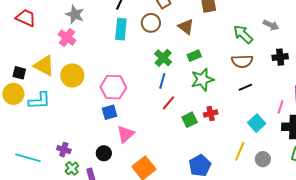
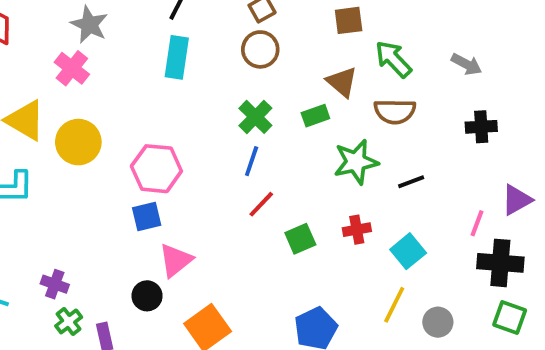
brown circle: (151, 23) -> (260, 49), moved
brown triangle: (186, 27) -> (342, 82), moved
green arrow: (243, 34) -> (393, 59), moved
brown semicircle: (242, 61) -> (395, 111), moved
green star: (202, 80) -> (356, 162), moved
red cross: (211, 114) -> (357, 230), moved
cyan square: (257, 123) -> (408, 251), moved
black circle: (104, 153) -> (147, 296), moved

